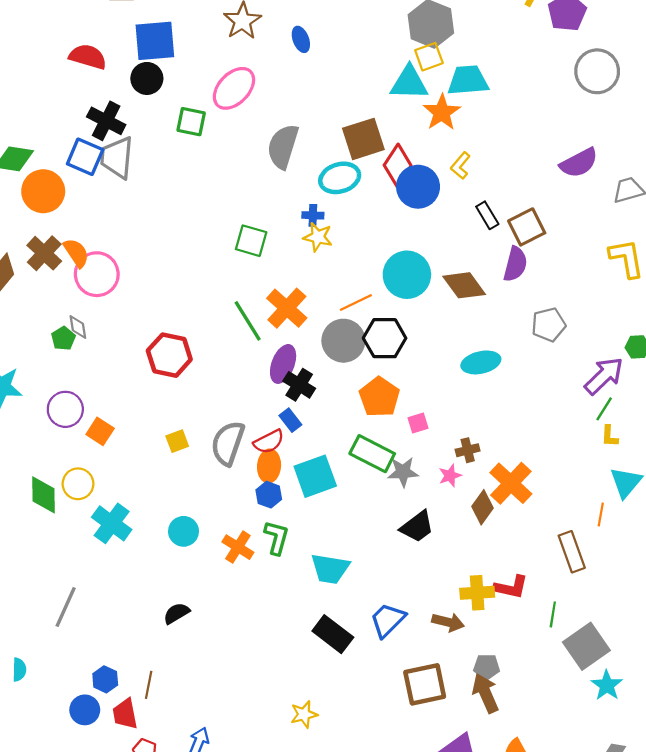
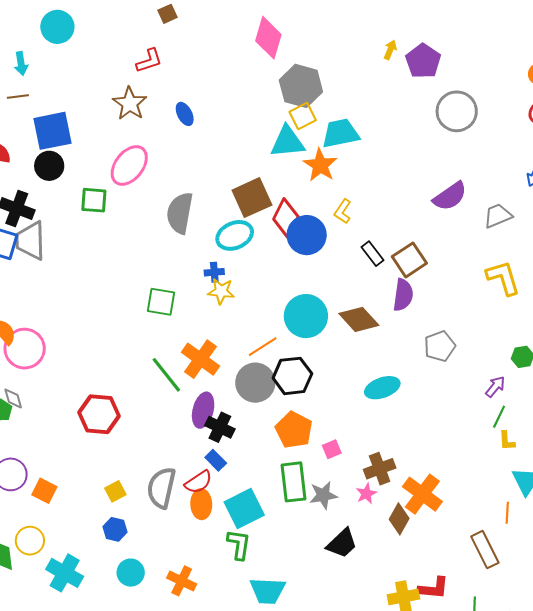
purple arrow: (604, 376) -> (495, 387), size x0.6
brown cross: (468, 450) -> (380, 469), size x1.4
green rectangle: (372, 454) -> (293, 482), turned 63
blue hexagon: (269, 495) -> (115, 529), moved
green L-shape: (277, 538) -> (239, 544), moved

